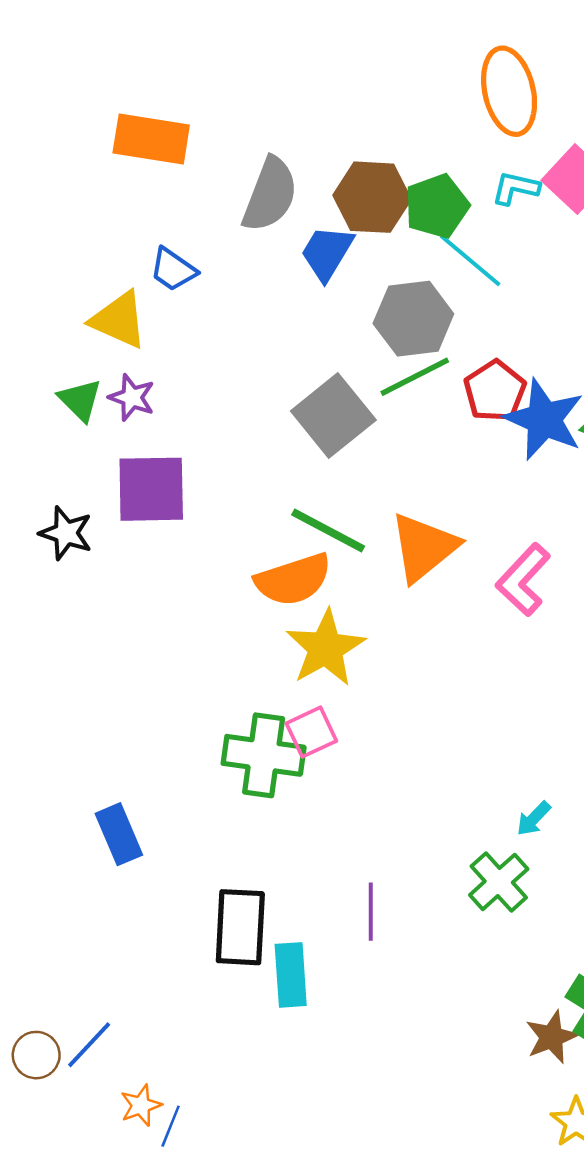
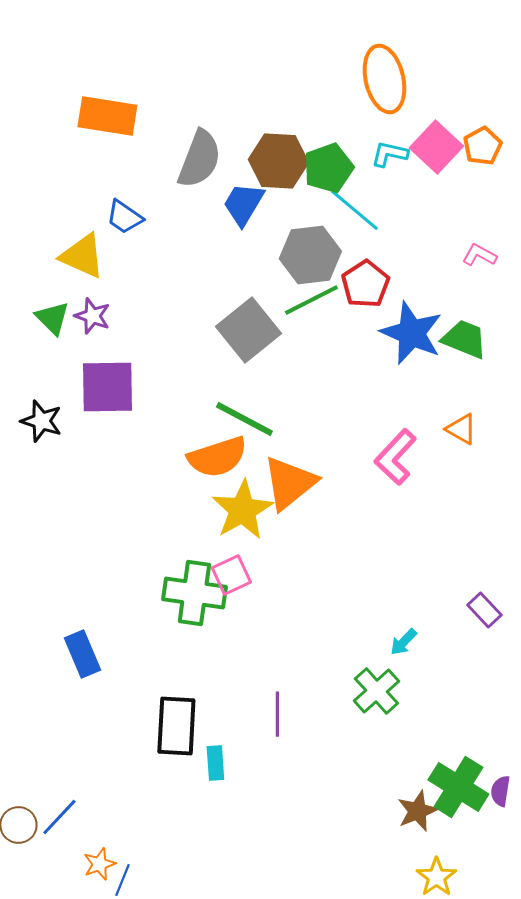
red pentagon: (495, 391) -> (365, 284), moved
orange triangle: (424, 547) -> (289, 483), moved
cyan rectangle: (291, 975) -> (215, 763), size x0.7

